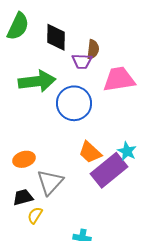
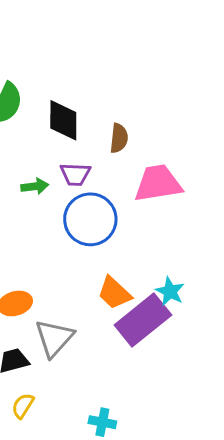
purple trapezoid: (82, 61) -> (75, 174), moved
green arrow: (37, 81) -> (35, 186), size x0.5
yellow semicircle: (35, 215) -> (23, 406), moved

